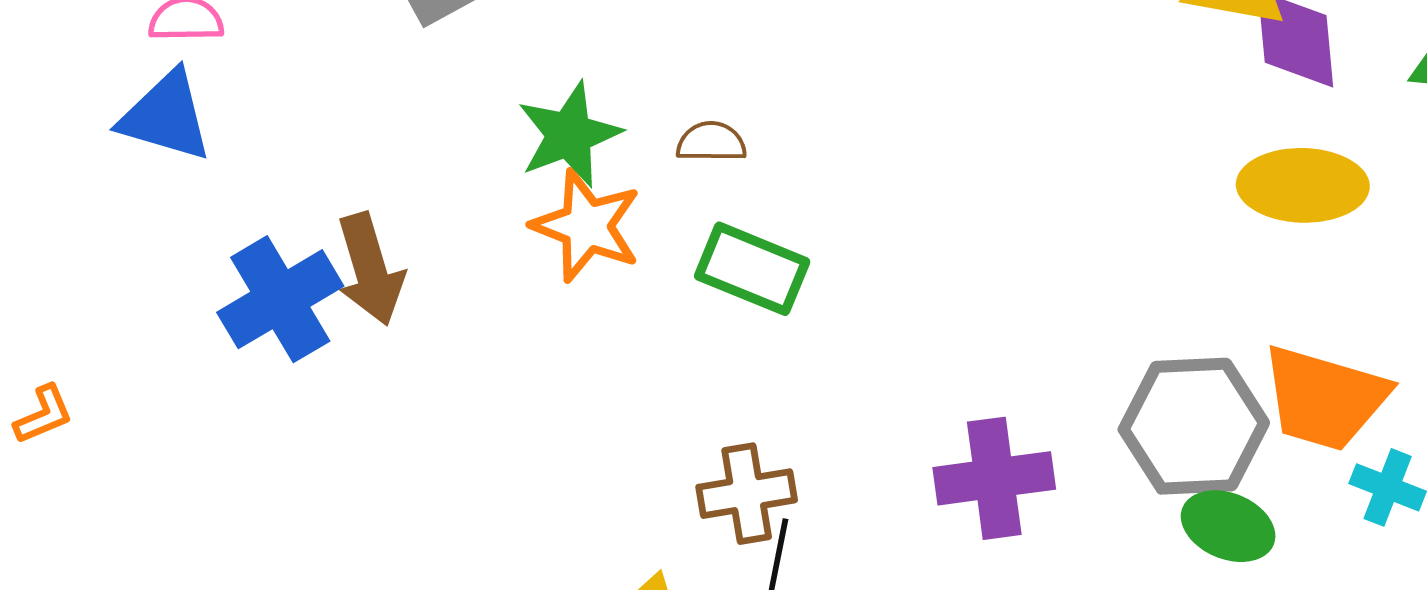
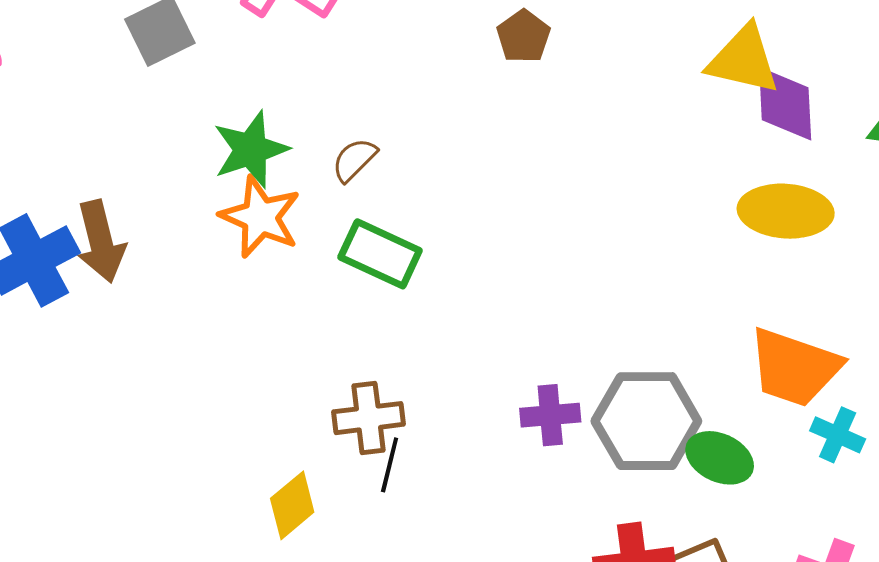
brown semicircle: (711, 142) -> (354, 160), turned -48
gray hexagon: (1194, 426) -> (646, 421), moved
purple cross: (994, 478) -> (550, 415), size x0.7

